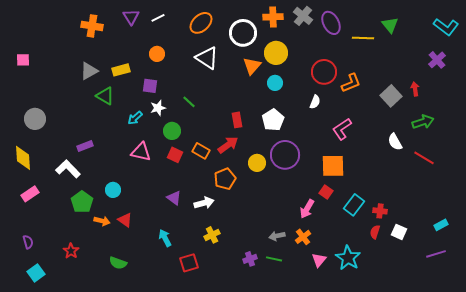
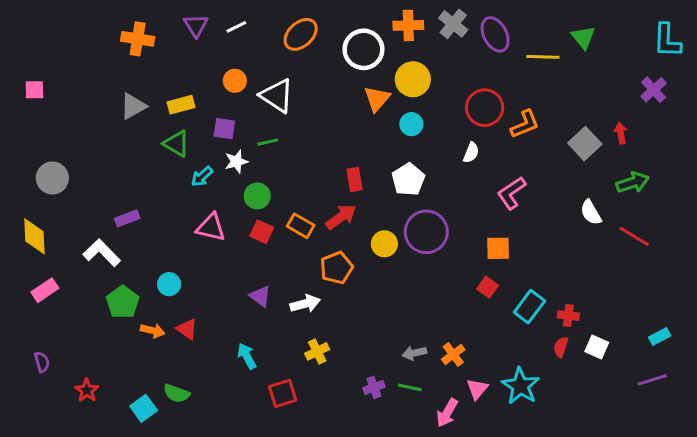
cyan L-shape: (446, 27) -> (667, 40), turned 55
white triangle: (207, 58) -> (277, 96), moved
green triangle: (105, 96) -> (176, 144), moved
green line: (189, 102) -> (268, 142), moved, turned -56
orange square: (333, 166) -> (498, 248), size x0.7
pink arrow: (307, 209) -> (447, 413), moved
red star: (71, 251) -> (87, 390), moved
cyan square: (36, 273) -> (144, 408), moved

